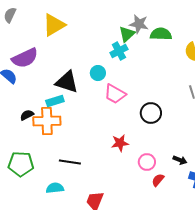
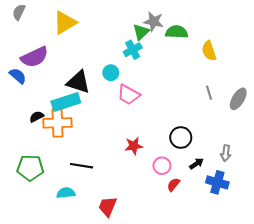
cyan rectangle: (55, 101) -> (66, 102), size x1.5
black circle: (151, 113) -> (181, 138), moved
black arrow: (180, 160) -> (196, 164), turned -56

